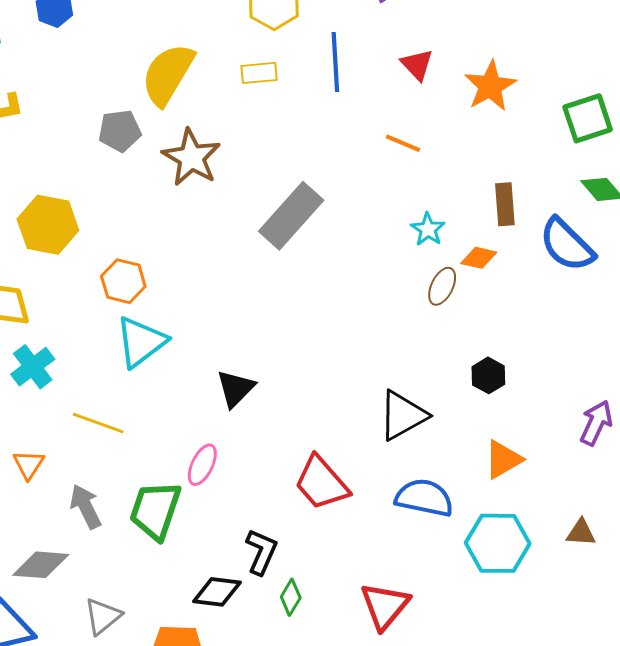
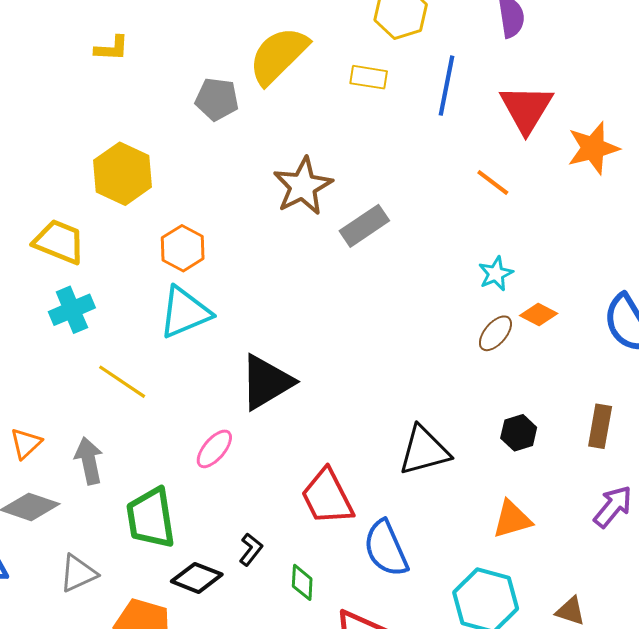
red triangle: (417, 65) -> (526, 109), size x1.6
brown star: (191, 157) -> (303, 186), moved
brown rectangle: (505, 204) -> (600, 426), moved
gray rectangle: (291, 216) -> (364, 226), size x0.7
black triangle: (236, 388) -> (266, 382), size x1.4
orange triangle: (29, 464) -> (26, 443), moved
blue semicircle: (424, 498) -> (386, 548), moved, turned -140
green trapezoid: (155, 510) -> (151, 518), moved, turned -42
black L-shape: (261, 552) -> (251, 549), size x0.7
green diamond: (291, 597) -> (302, 582), moved, turned -42

